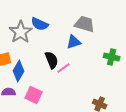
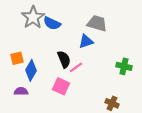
gray star: (21, 32) -> (33, 17), moved
green cross: (112, 57) -> (124, 66), moved
pink square: (34, 95) -> (61, 86), moved

